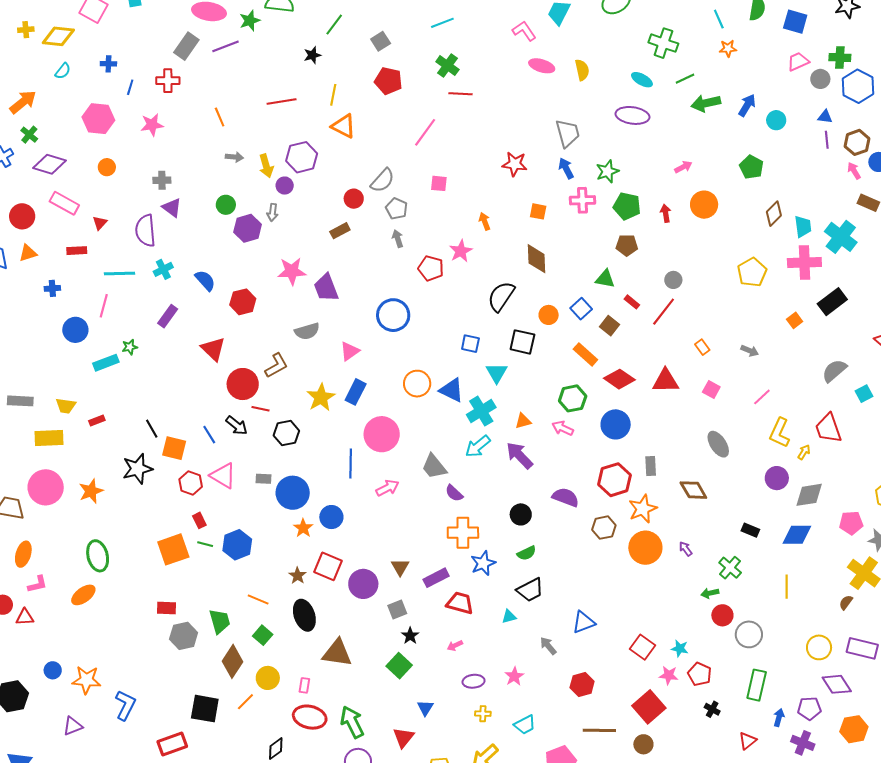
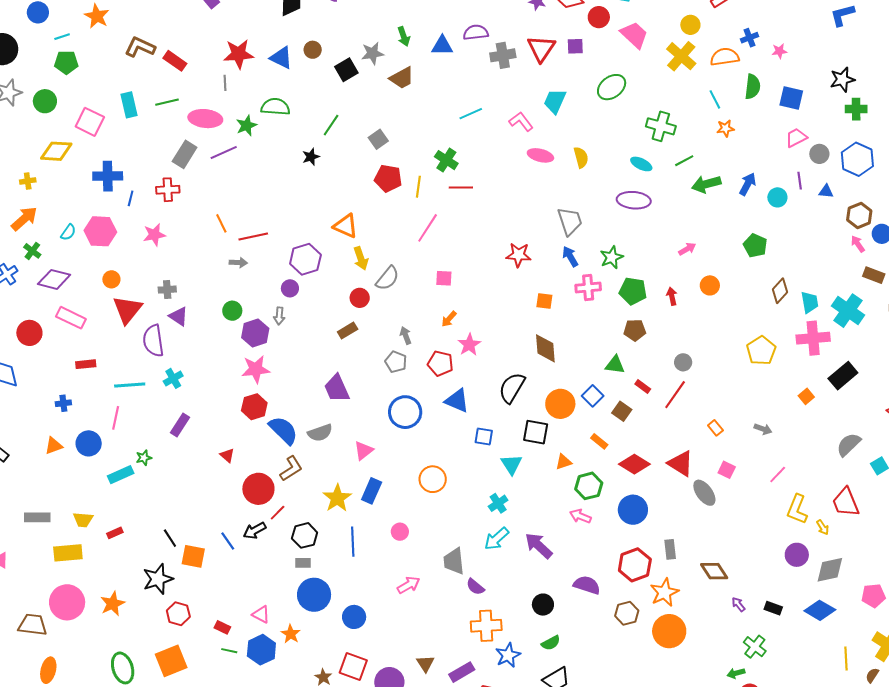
cyan line: (442, 23) -> (471, 114), moved
yellow cross: (26, 30) -> (28, 181), moved
green cross: (840, 57) -> (856, 109), moved
blue cross: (108, 64) -> (108, 176), size x1.8
cyan semicircle: (63, 71) -> (68, 232), moved
yellow line: (333, 95) -> (418, 187), moved
red line: (282, 102) -> (253, 237), moved
purple line: (827, 140) -> (800, 181), moved
yellow arrow: (266, 166) -> (361, 258), moved
orange circle: (704, 205) -> (710, 285), size x0.7
gray pentagon: (397, 209) -> (396, 362), moved
orange arrow: (485, 221) -> (449, 319), moved, turned -114
red triangle: (100, 223) -> (127, 310), moved, size x2.0
orange triangle: (28, 253) -> (54, 446), moved
pink star: (292, 271) -> (256, 369), moved
blue semicircle: (205, 280) -> (283, 430), moved, size x1.4
orange circle: (549, 315) -> (560, 404), size x1.5
red triangle: (213, 349) -> (227, 455), size x0.6
orange rectangle: (585, 354) -> (599, 441), size x0.7
red triangle: (666, 381) -> (681, 463), turned 36
blue triangle: (452, 390) -> (457, 401), moved
red line: (261, 409) -> (278, 513), turned -54
cyan cross: (481, 411) -> (498, 503), size x0.7
orange triangle: (523, 421) -> (563, 462), moved
black arrow: (237, 426) -> (255, 531), turned 115
pink circle: (382, 434) -> (400, 532), size x0.5
gray ellipse: (718, 444) -> (704, 493), moved
yellow arrow: (804, 452) -> (823, 527), turned 119
blue line: (351, 463) -> (353, 542), moved
gray trapezoid: (434, 467) -> (454, 561), turned 36
pink triangle: (223, 476) -> (261, 614), moved, size x0.7
gray rectangle: (264, 479) -> (303, 563), moved
red hexagon: (191, 483) -> (178, 614), moved
red rectangle: (199, 520) -> (222, 627), turned -35
orange star: (303, 528) -> (291, 634), moved
blue diamond: (797, 535) -> (820, 610), turned 32
orange square: (173, 549) -> (171, 661), moved
purple arrow: (686, 549) -> (738, 604), moved
yellow line: (787, 587) -> (846, 658), moved

